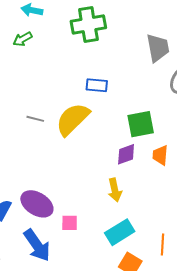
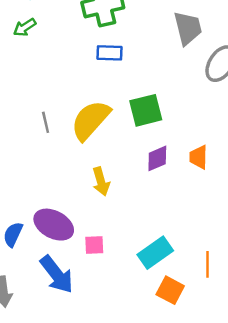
blue rectangle: (97, 85) -> (110, 53), moved
gray line: (35, 119) -> (46, 122), turned 66
green square: (141, 124) -> (146, 110), moved
yellow arrow: (115, 190) -> (101, 181), moved

